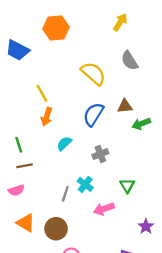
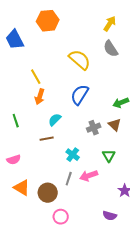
yellow arrow: (120, 22) -> (110, 24), moved
blue trapezoid: (18, 50) -> (15, 40), turned 35
brown triangle: (125, 106) -> (115, 125), moved, turned 48
gray cross: (100, 154) -> (94, 128), moved
brown line: (25, 166) -> (47, 139), moved
gray line: (65, 194) -> (69, 179), moved

